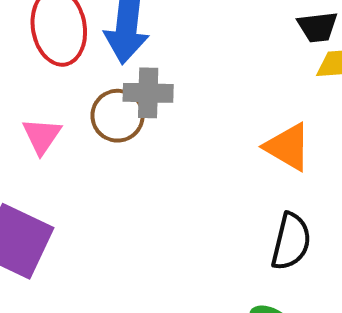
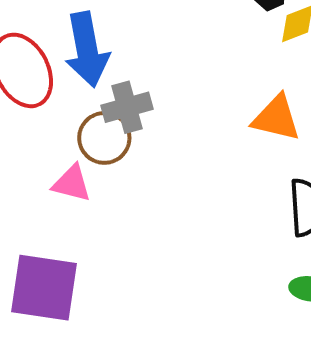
pink triangle: (42, 136) -> (72, 183), moved, turned -33

